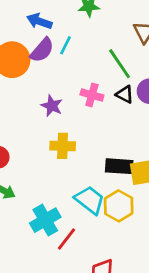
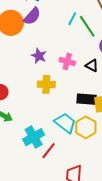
cyan line: (66, 45) -> (72, 19), moved
black triangle: (125, 94) -> (92, 66), moved
pink cross: (92, 95) -> (67, 61), moved

